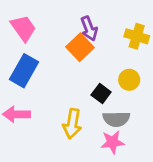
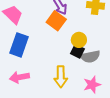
yellow circle: (129, 80) -> (79, 40), moved
gray semicircle: (116, 119) -> (90, 57), moved

